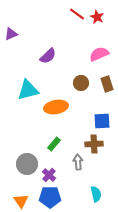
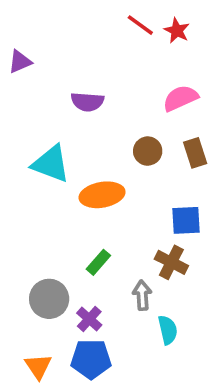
purple semicircle: (48, 56) -> (87, 102), turned 48
cyan triangle: (28, 90) -> (51, 164), turned 35
brown cross: (94, 144) -> (171, 262), turned 30
cyan semicircle: (96, 194) -> (168, 330), moved

